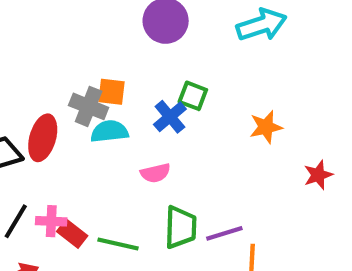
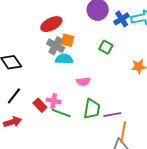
blue cross: (170, 117) -> (122, 19), moved
red ellipse: (43, 138) -> (51, 24), moved, turned 40
pink cross: (51, 221) -> (54, 101), moved

